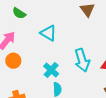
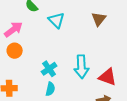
cyan triangle: (48, 33) -> (56, 20), moved

